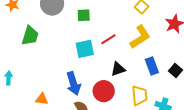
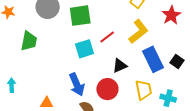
green square: (84, 15) -> (80, 16), size x1.6
blue rectangle: (152, 66) -> (153, 59), size x1.4

